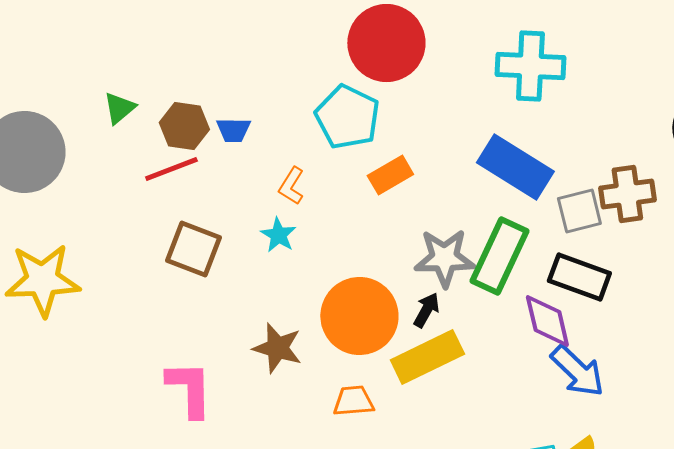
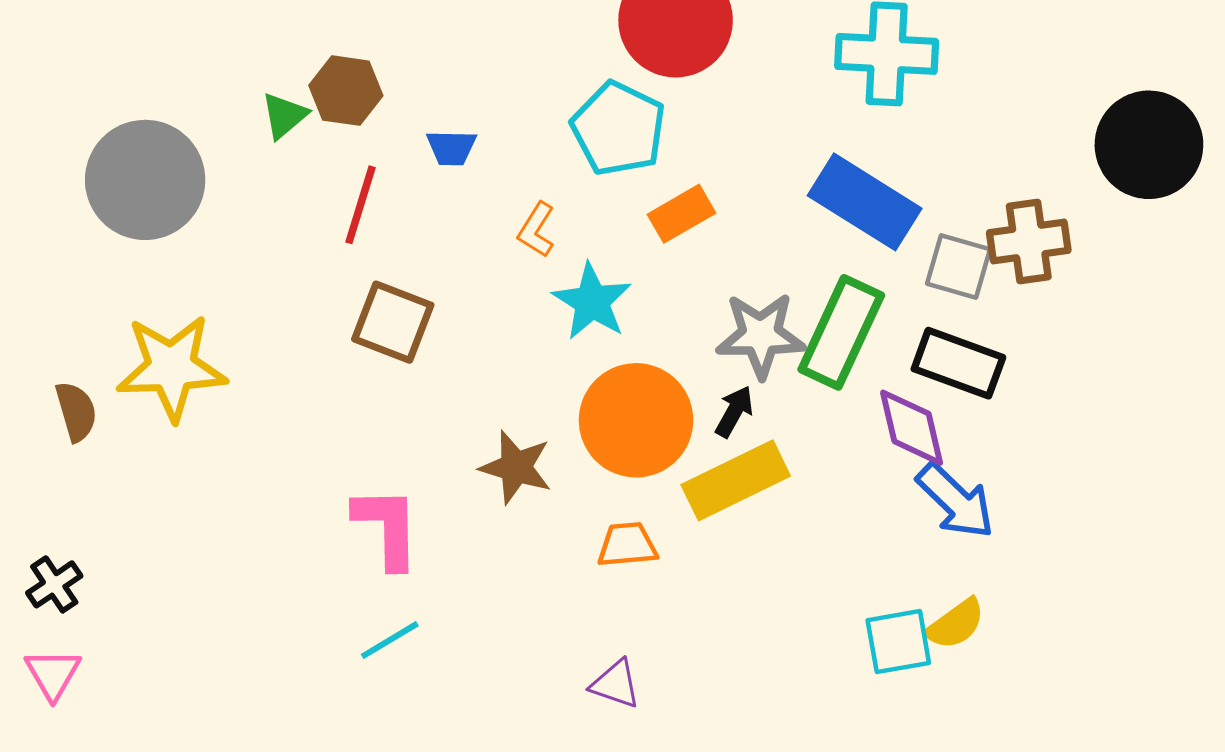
brown hexagon: (184, 126) -> (346, 91), moved
red line: (171, 169) -> (361, 205), turned -52
gray square: (579, 211) -> (958, 266), turned 30
cyan star: (278, 235) -> (592, 302), moved, size x1.5

